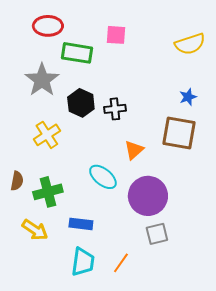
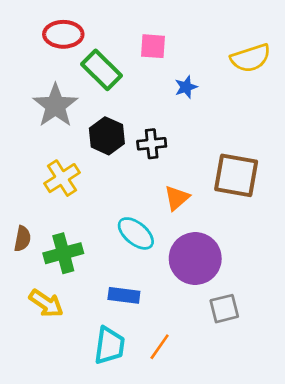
green rectangle: (77, 53) -> (102, 70), turned 36
blue star: (188, 97) -> (186, 87), moved
blue rectangle: (81, 224) -> (124, 295), moved
gray square: (157, 234) -> (224, 309), moved

